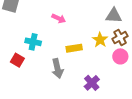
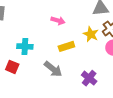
pink arrow: (59, 18) -> (58, 21), moved
gray arrow: (58, 68) -> (53, 69), turned -30

